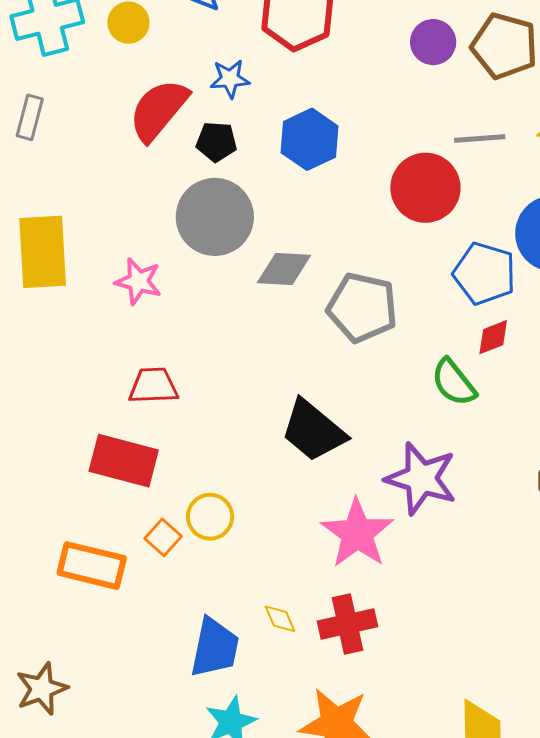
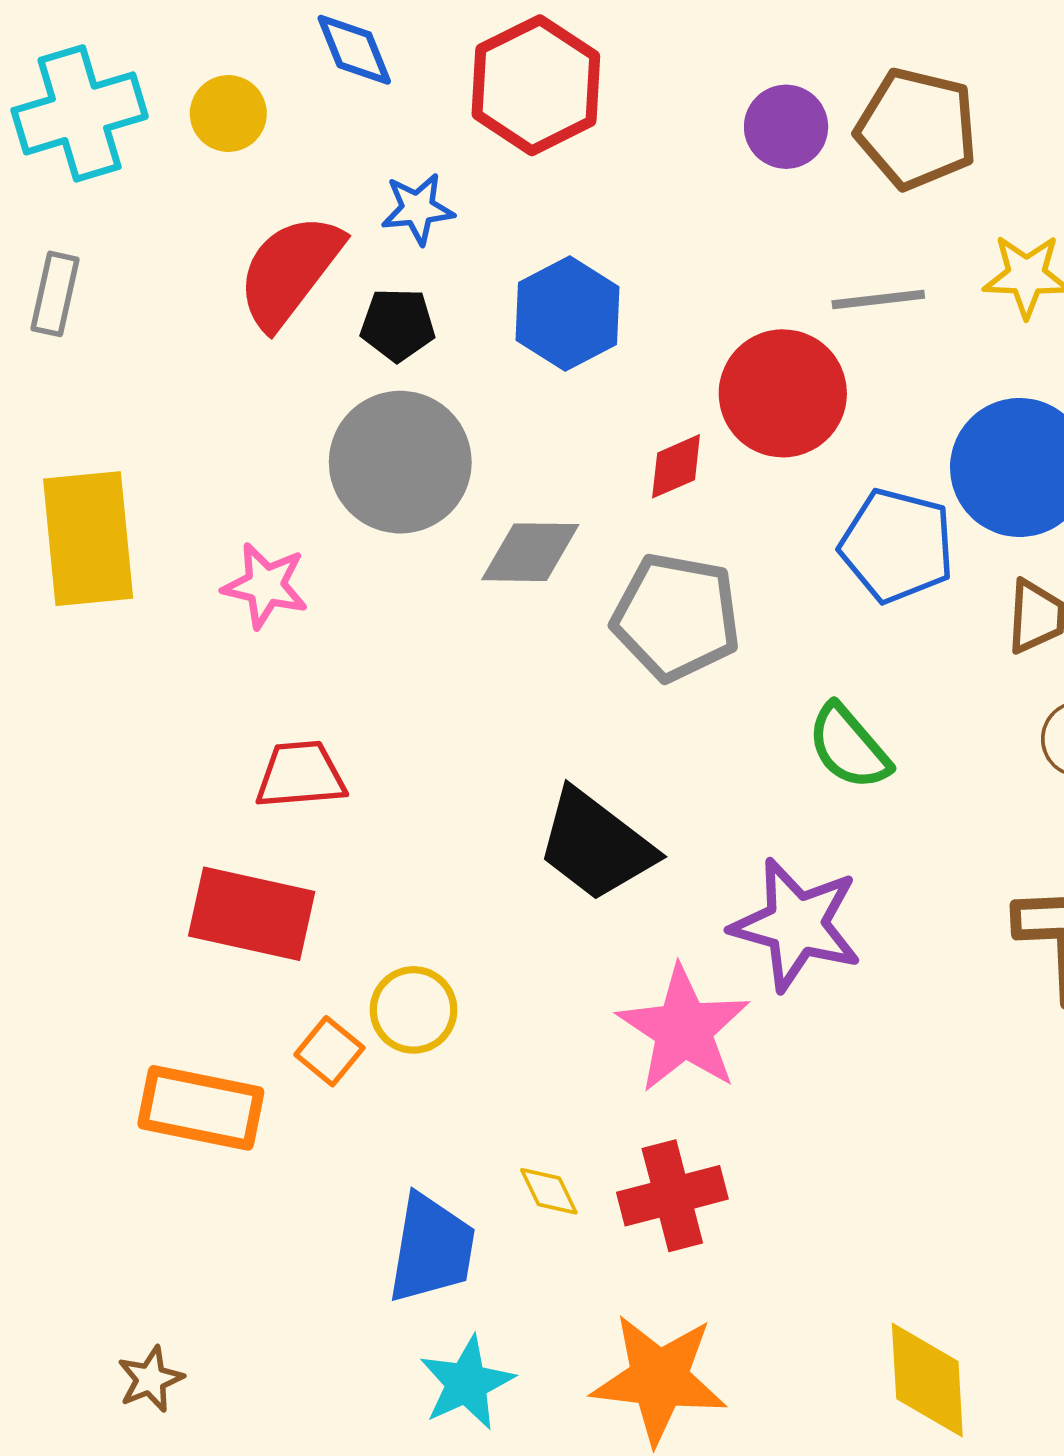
red diamond: (493, 337) -> (676, 466), moved
brown star: (42, 689) -> (150, 1379), moved, size x0.7

